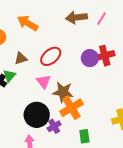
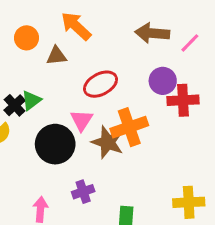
brown triangle: (21, 58) -> (57, 56), moved
purple circle: (90, 58) -> (163, 81), moved
orange cross: (71, 108) -> (129, 127), moved
black circle: (37, 115) -> (55, 144), moved

